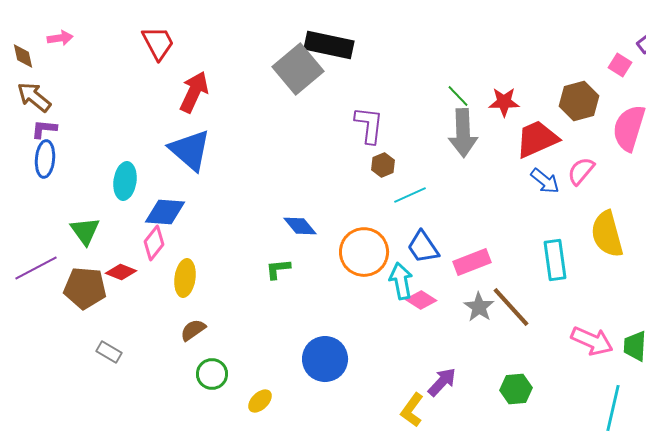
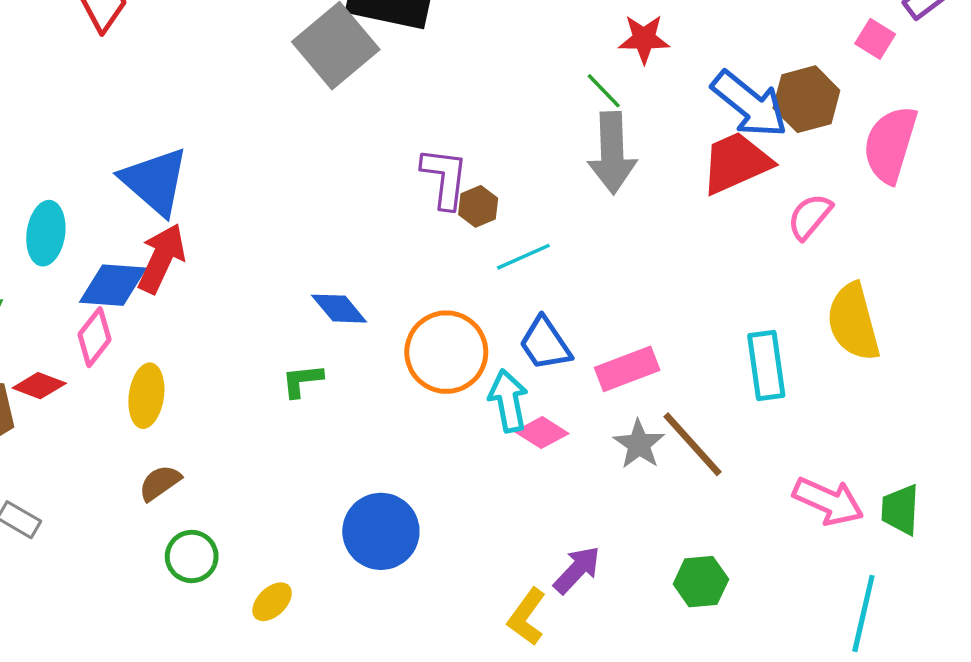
red arrow: (194, 92) -> (161, 258), moved
red star: (504, 102) -> (644, 39), moved
purple L-shape: (369, 125) -> (445, 178), moved
blue arrow: (545, 181) -> (749, 104), moved, size x1.6

